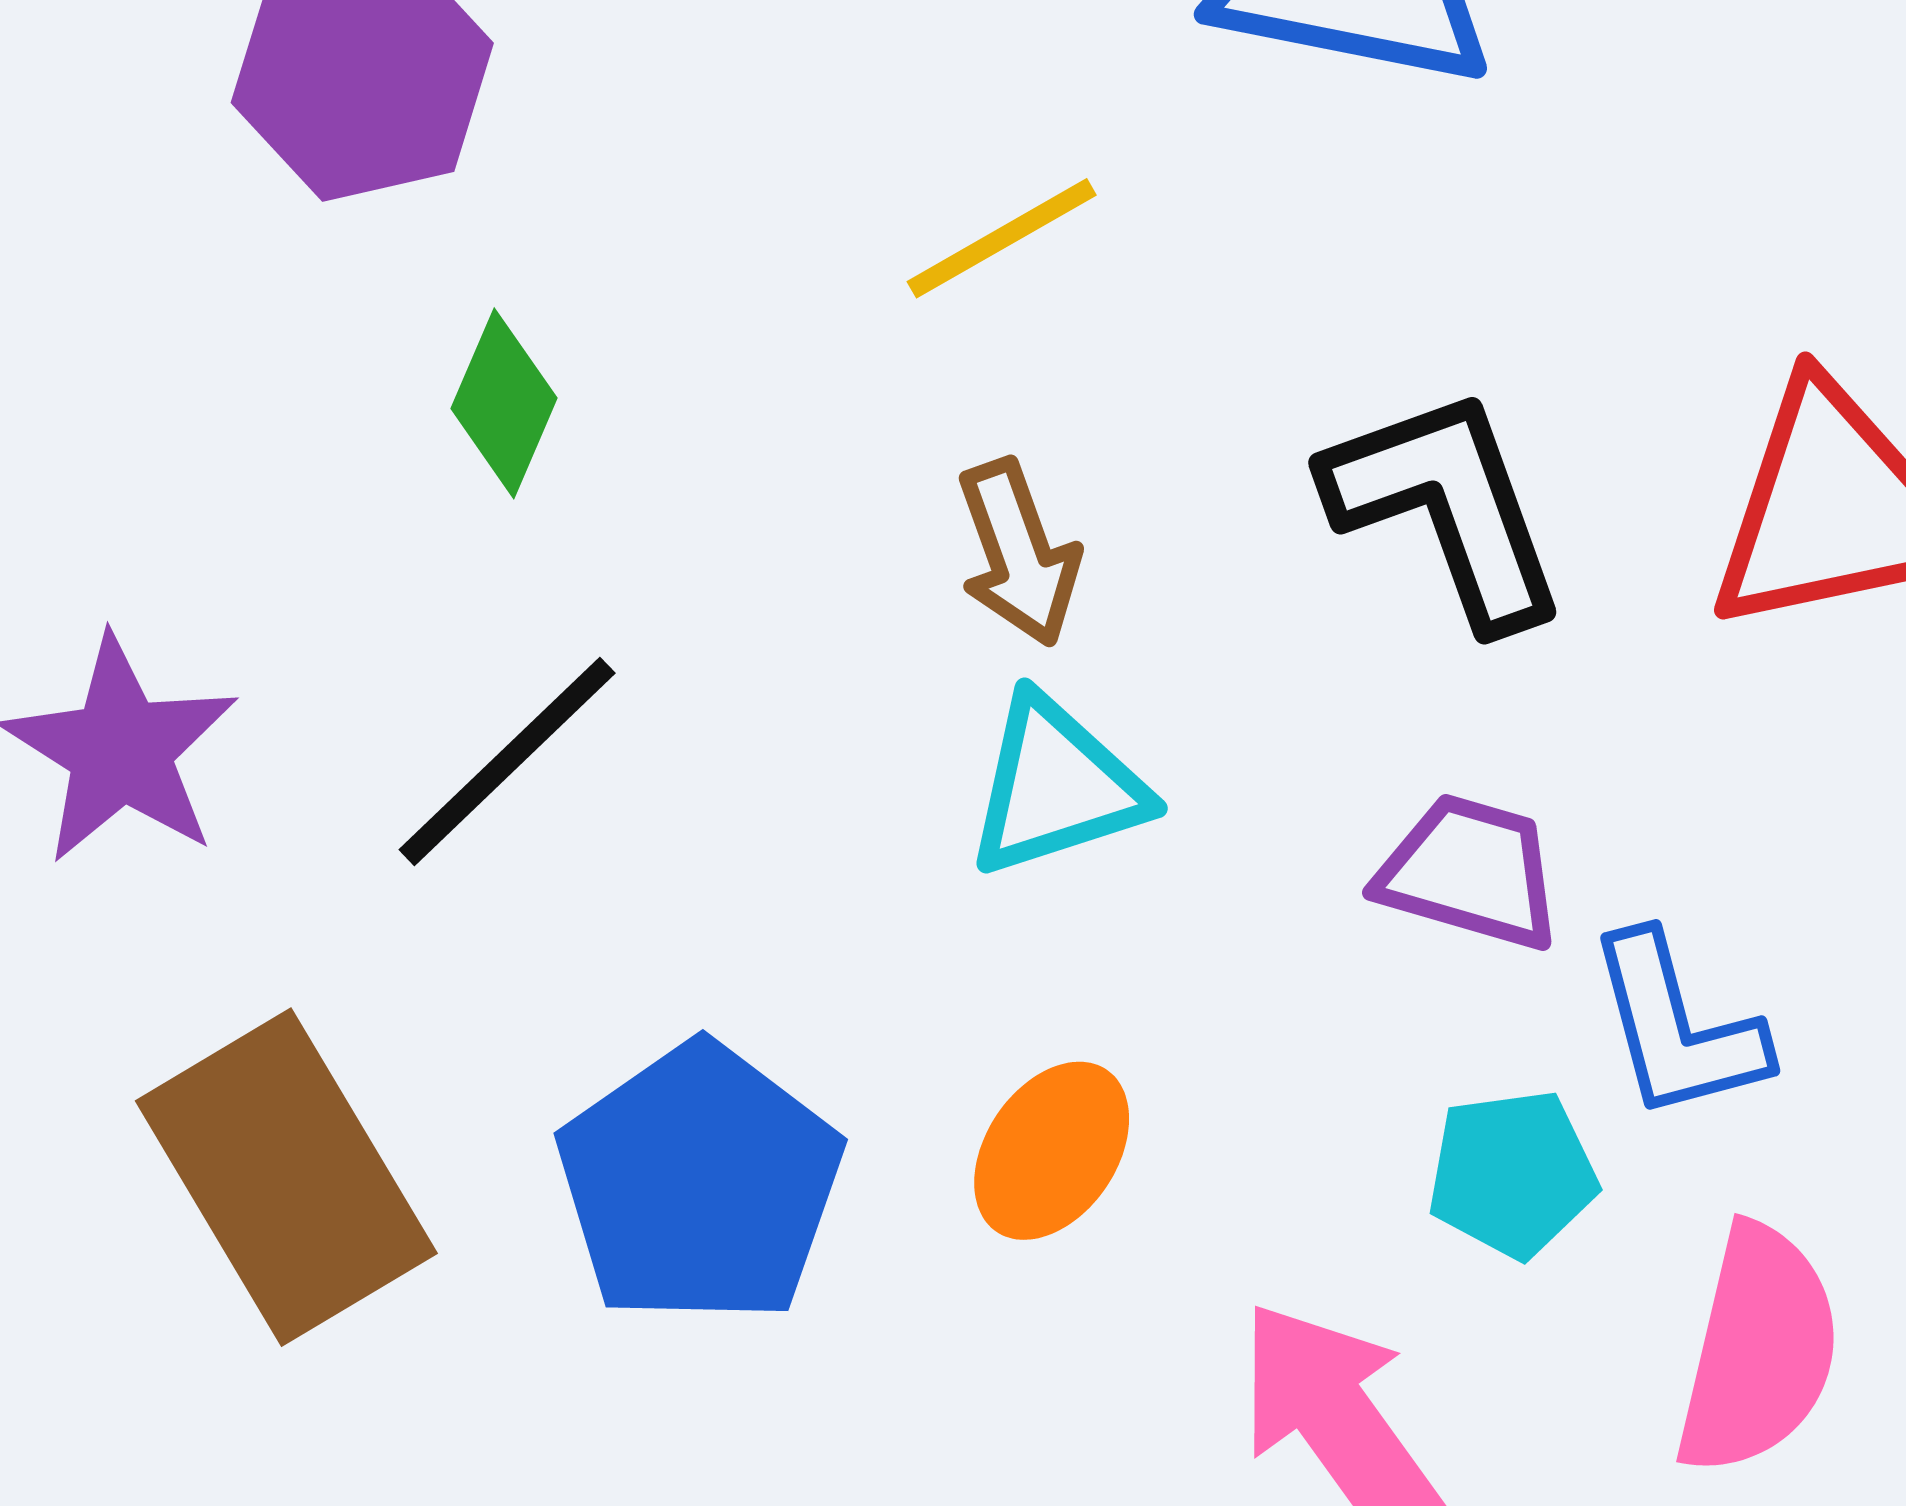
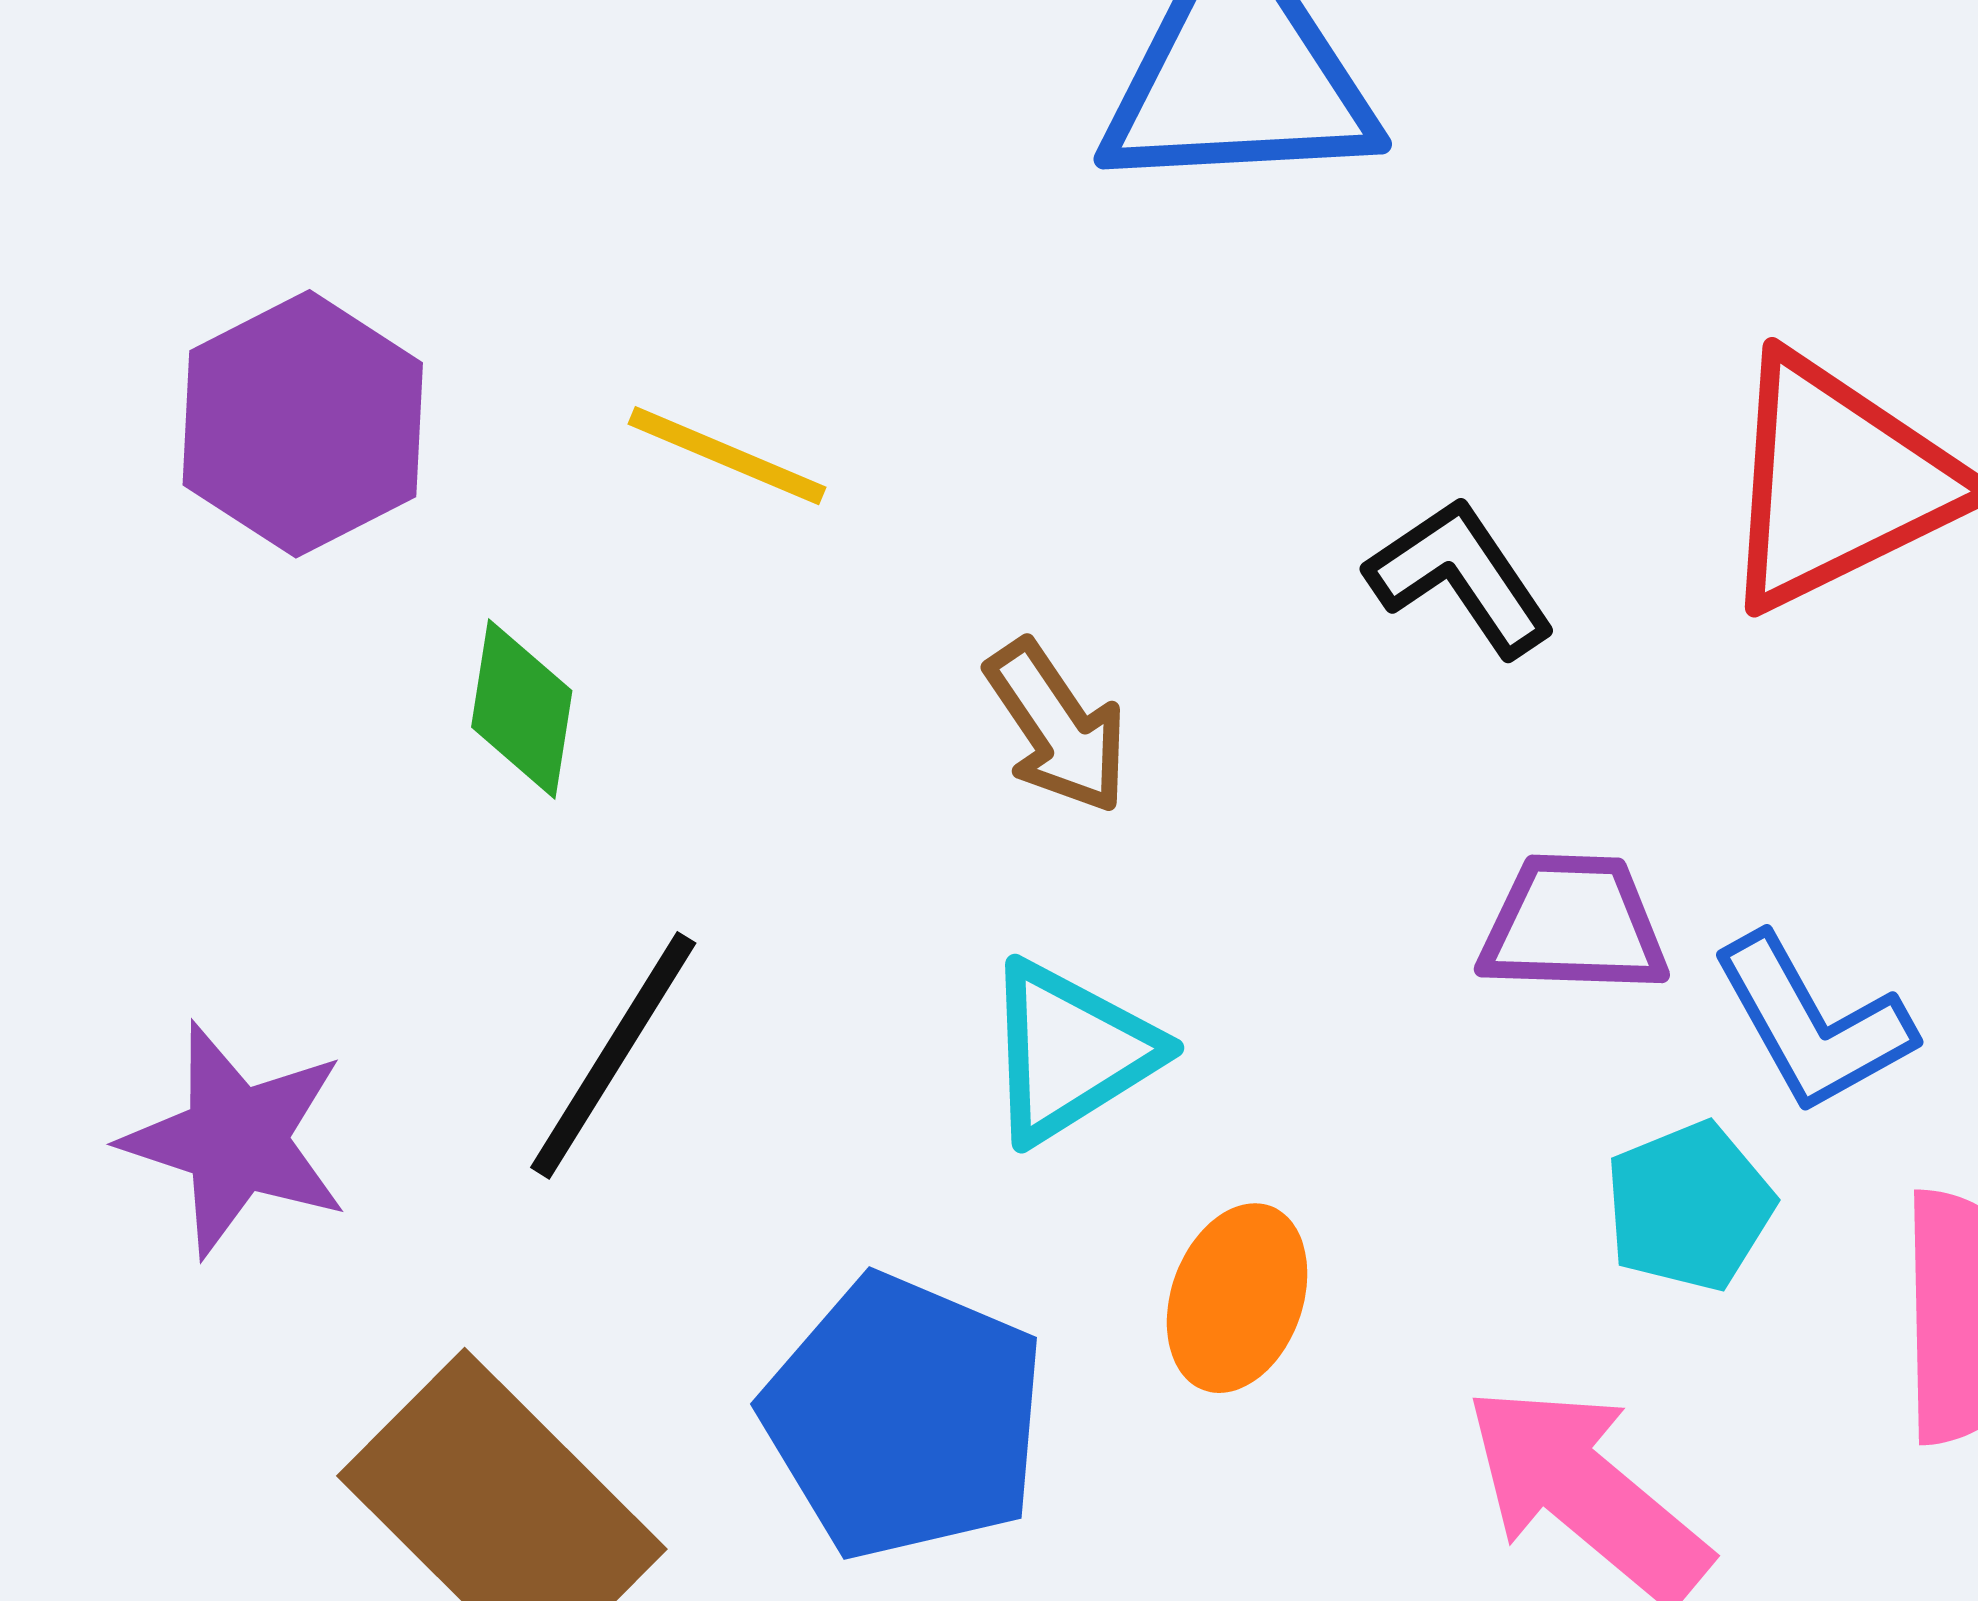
yellow line: (1002, 238) -> (727, 456), moved, turned 67
black L-shape: (1446, 507) -> (1461, 577), size x0.7
cyan triangle: (1056, 787) -> (1070, 1052), moved

